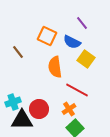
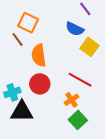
orange square: (47, 36) -> (28, 23), moved
orange semicircle: (55, 67) -> (39, 55), moved
red circle: (39, 109) -> (40, 84), moved

